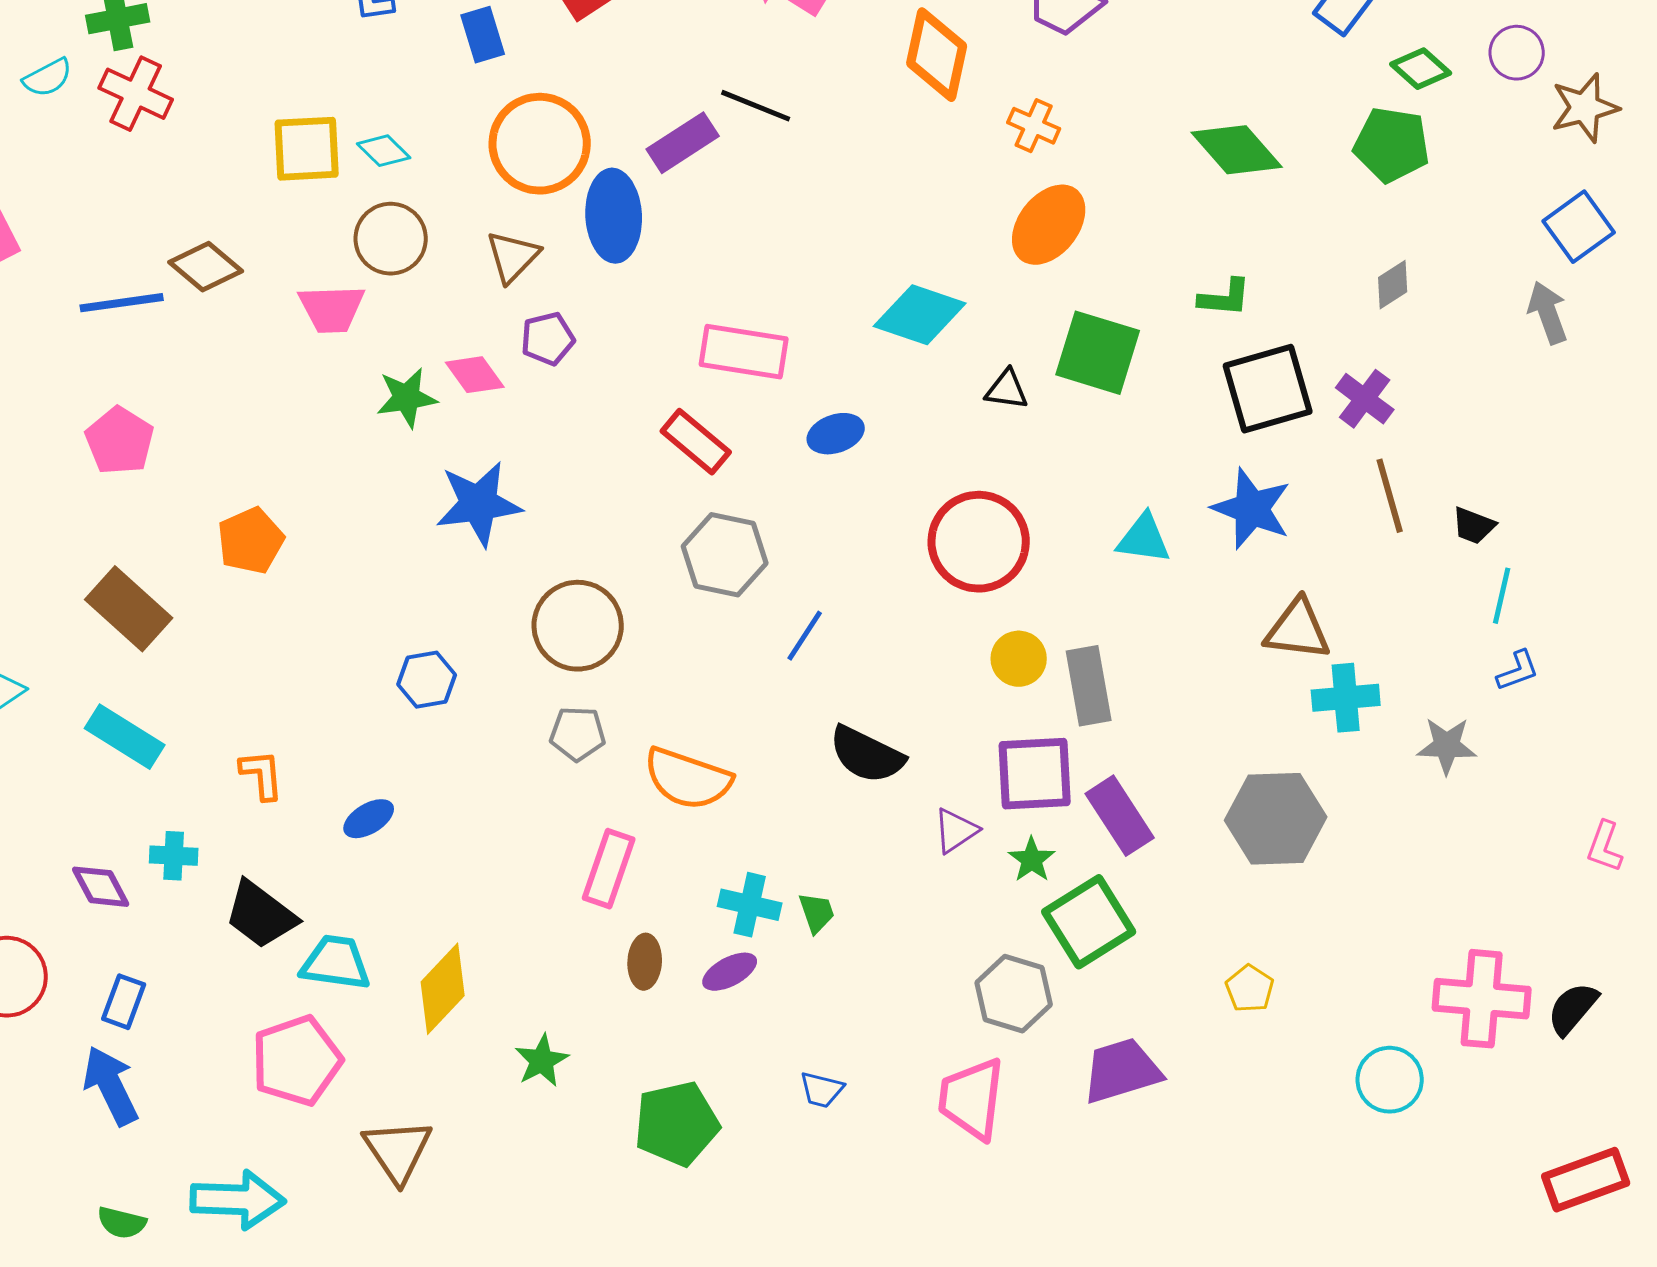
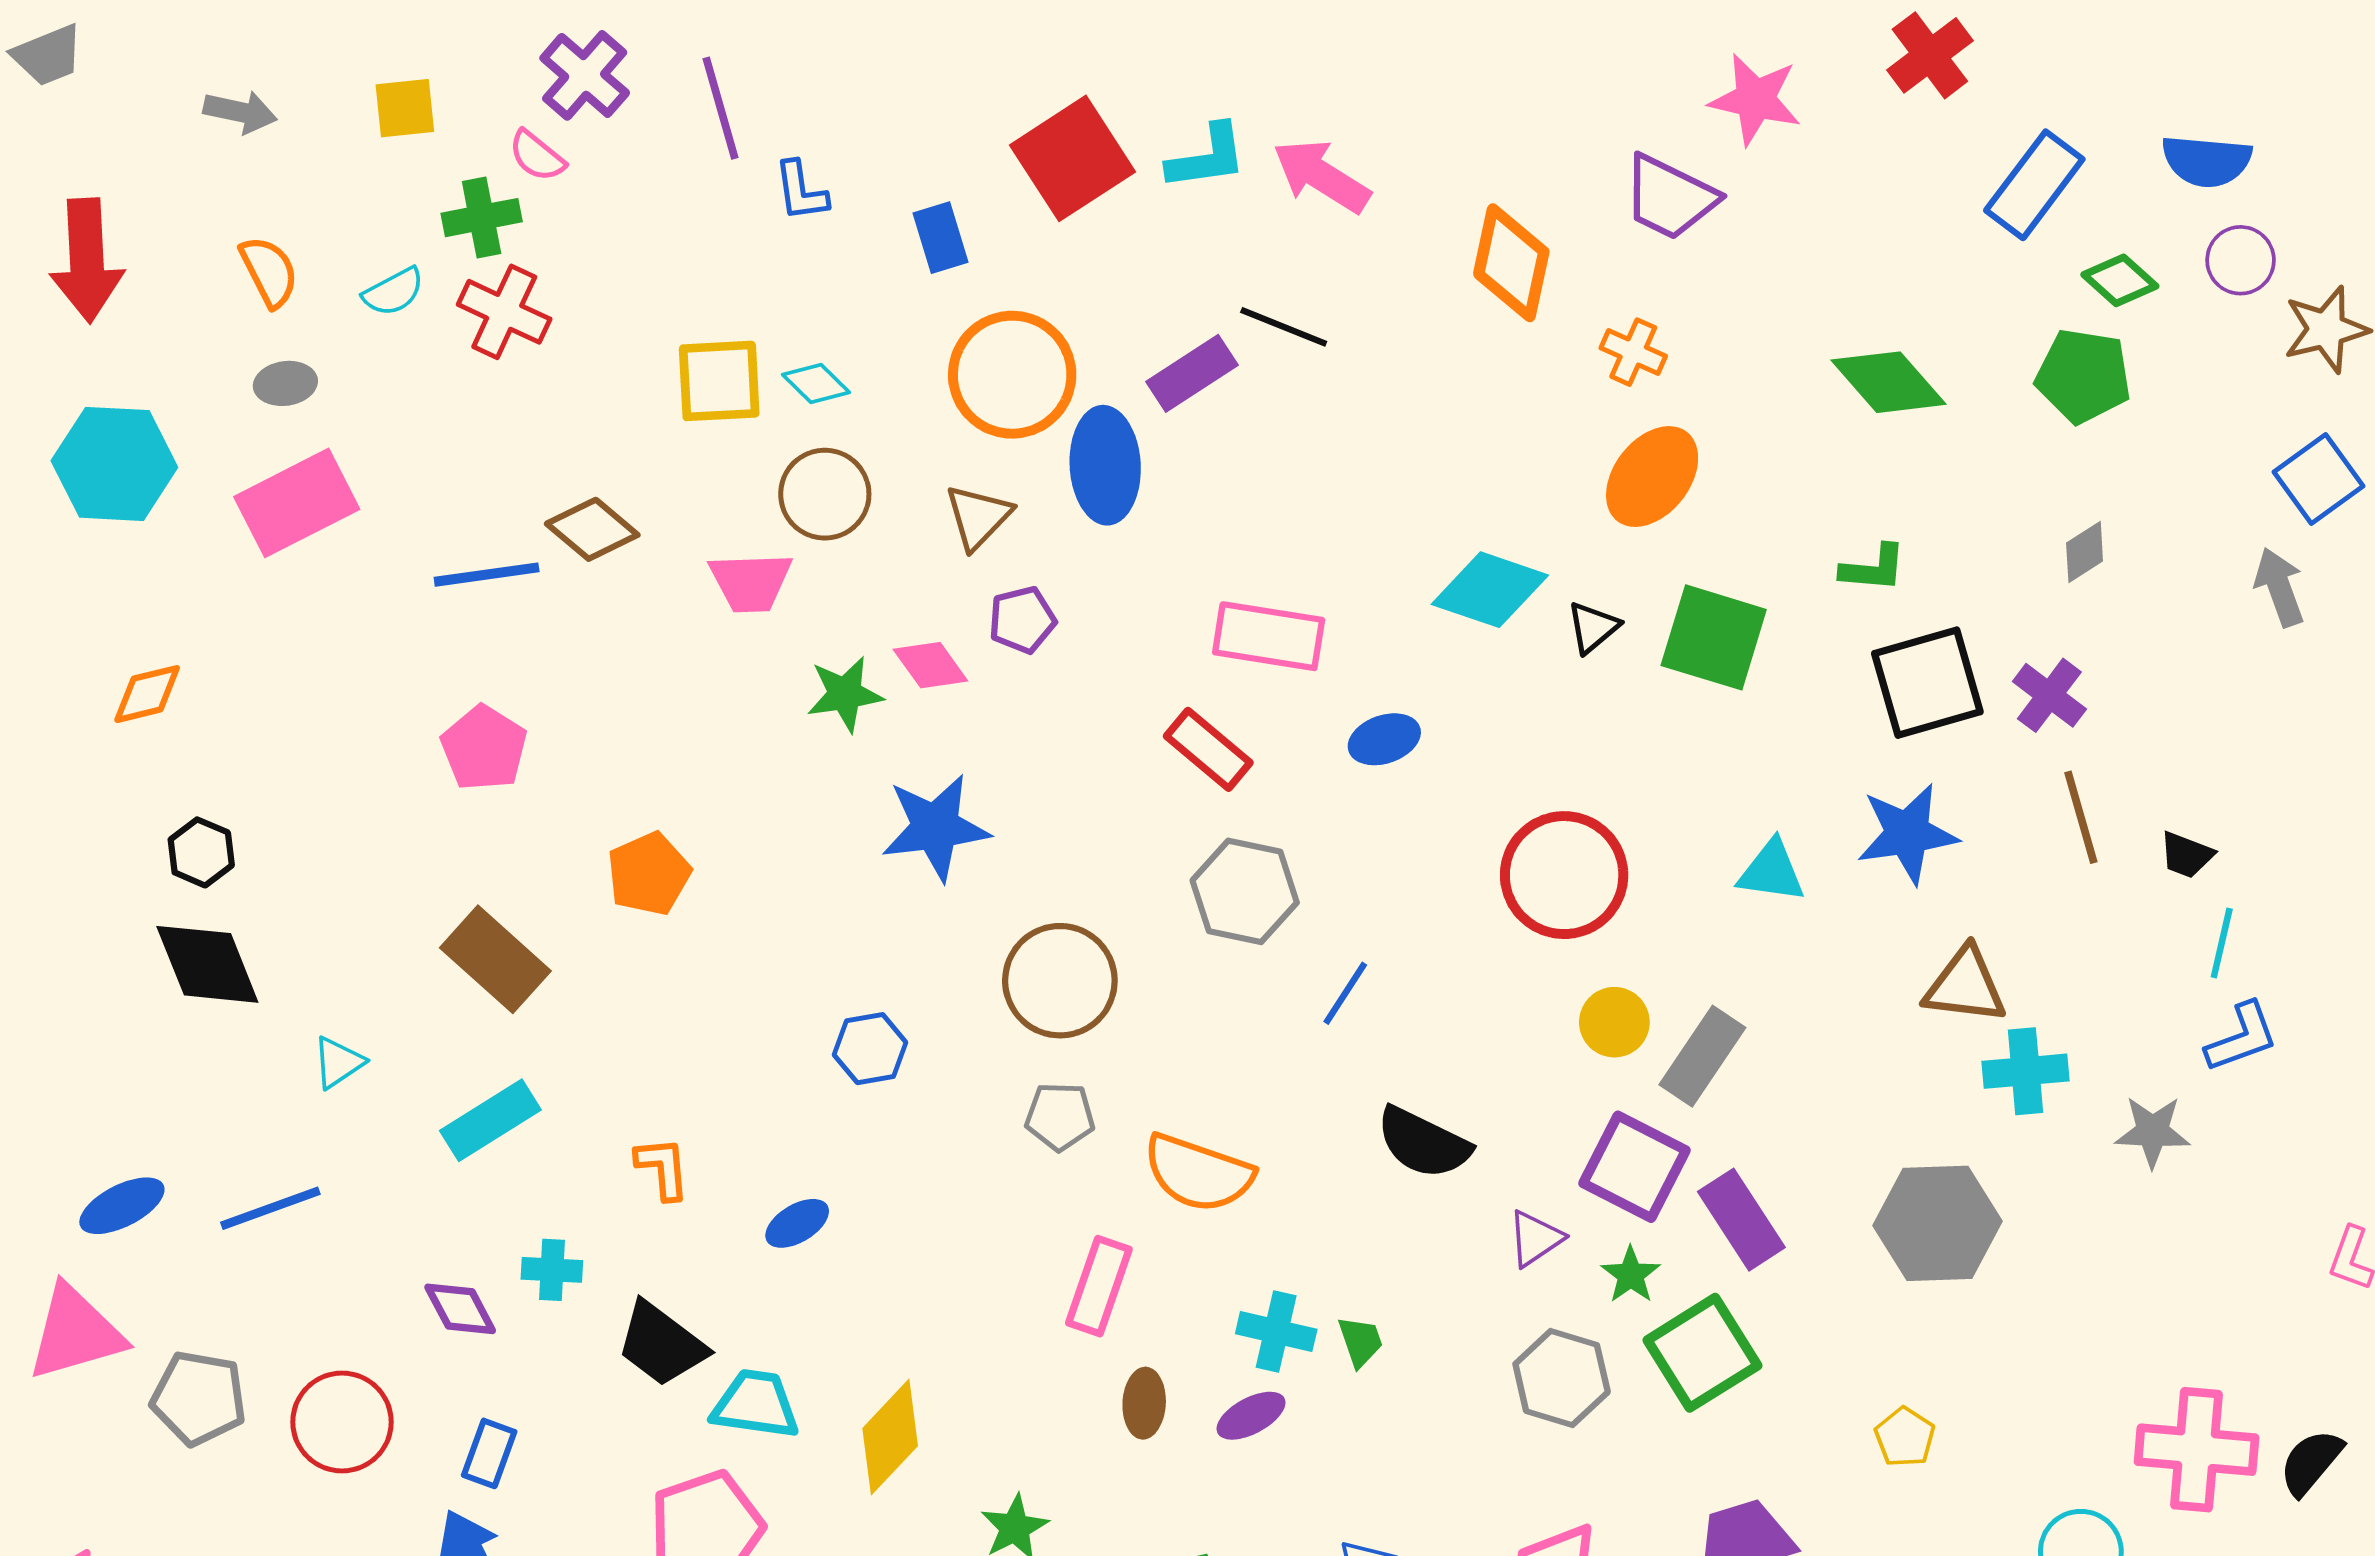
black triangle: (1007, 390) -> (1593, 627), moved, turned -48
blue star: (1252, 509) -> (1907, 834), turned -30
blue L-shape: (1518, 671) -> (2242, 1037), size x1.4
gray rectangle: (1089, 686) -> (1702, 1056), turned 44
cyan rectangle: (125, 737) -> (490, 1120), turned -64
purple square: (1035, 774) -> (1634, 1167), turned 30
gray hexagon: (1014, 994) -> (1562, 1378), moved

